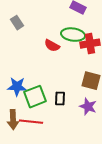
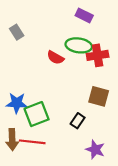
black rectangle: (60, 99) -> (78, 121), moved, turned 32
purple star: (88, 107) -> (95, 150), moved

